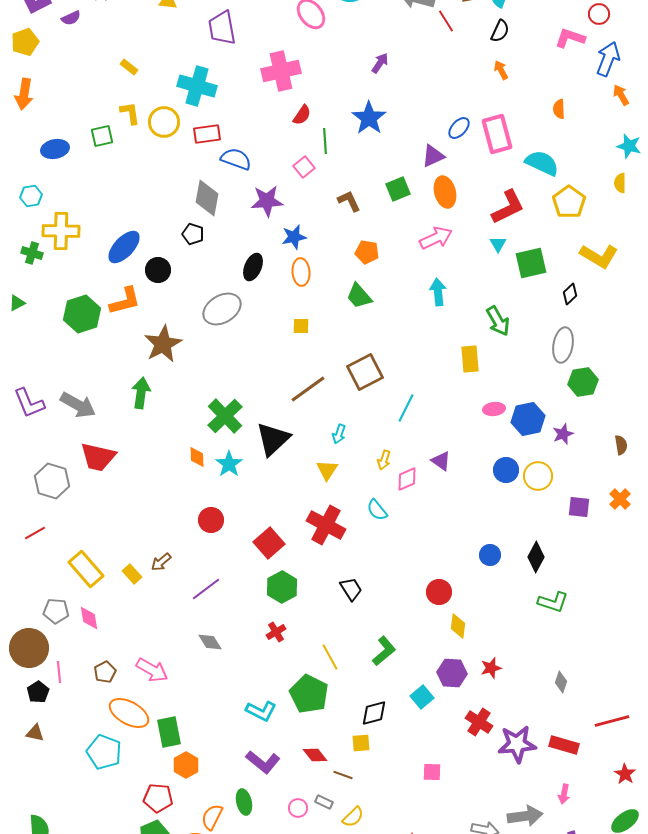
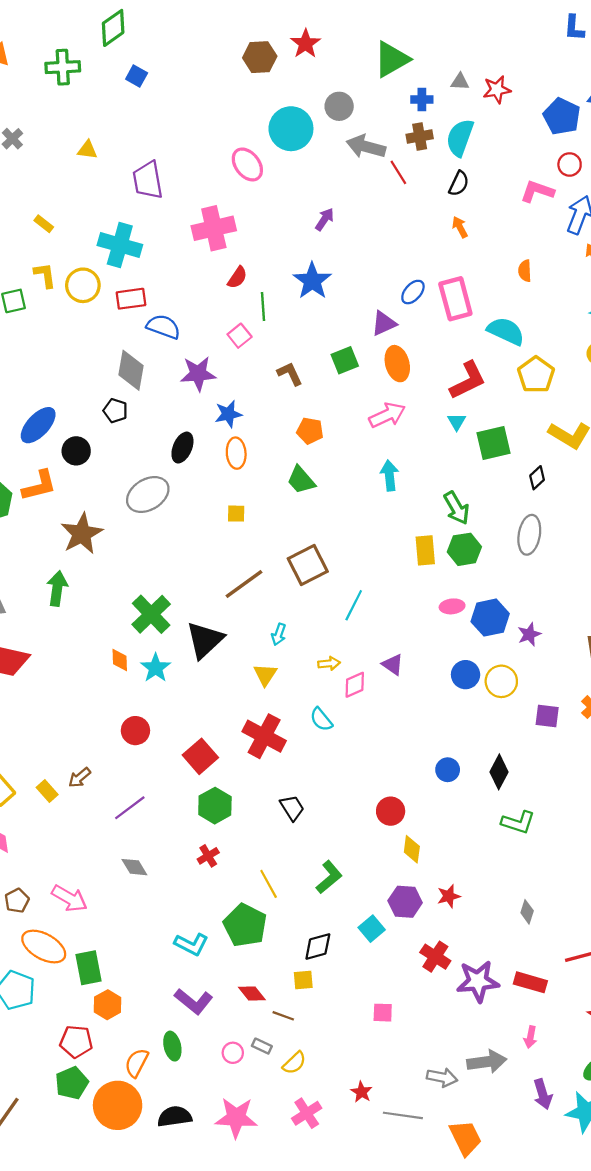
green hexagon: (583, 382) -> (464, 549), moved
yellow arrow: (384, 460) -> (329, 663), turned -114

